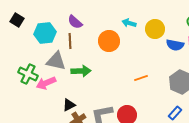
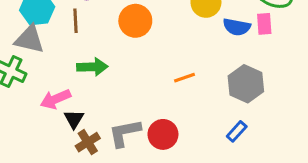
gray triangle: (56, 61) -> (29, 39), moved
pink arrow: (46, 83) -> (56, 99), moved
black triangle: (69, 105) -> (74, 119), turned -32

